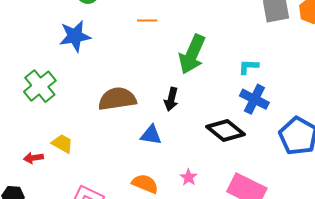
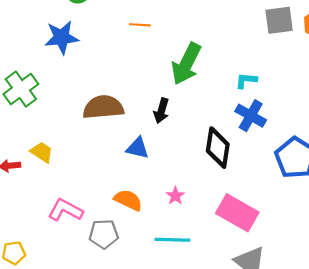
black diamond: (225, 130) -> (218, 148), turned 57

